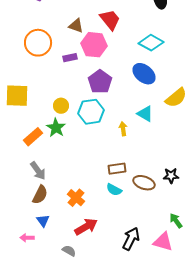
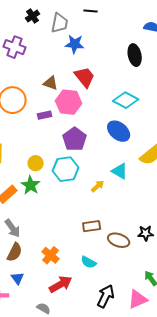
yellow arrow: (123, 129) -> (98, 186), turned 56
cyan semicircle: (114, 190) -> (89, 262), moved
pink triangle: (163, 242) -> (138, 299), turned -40

